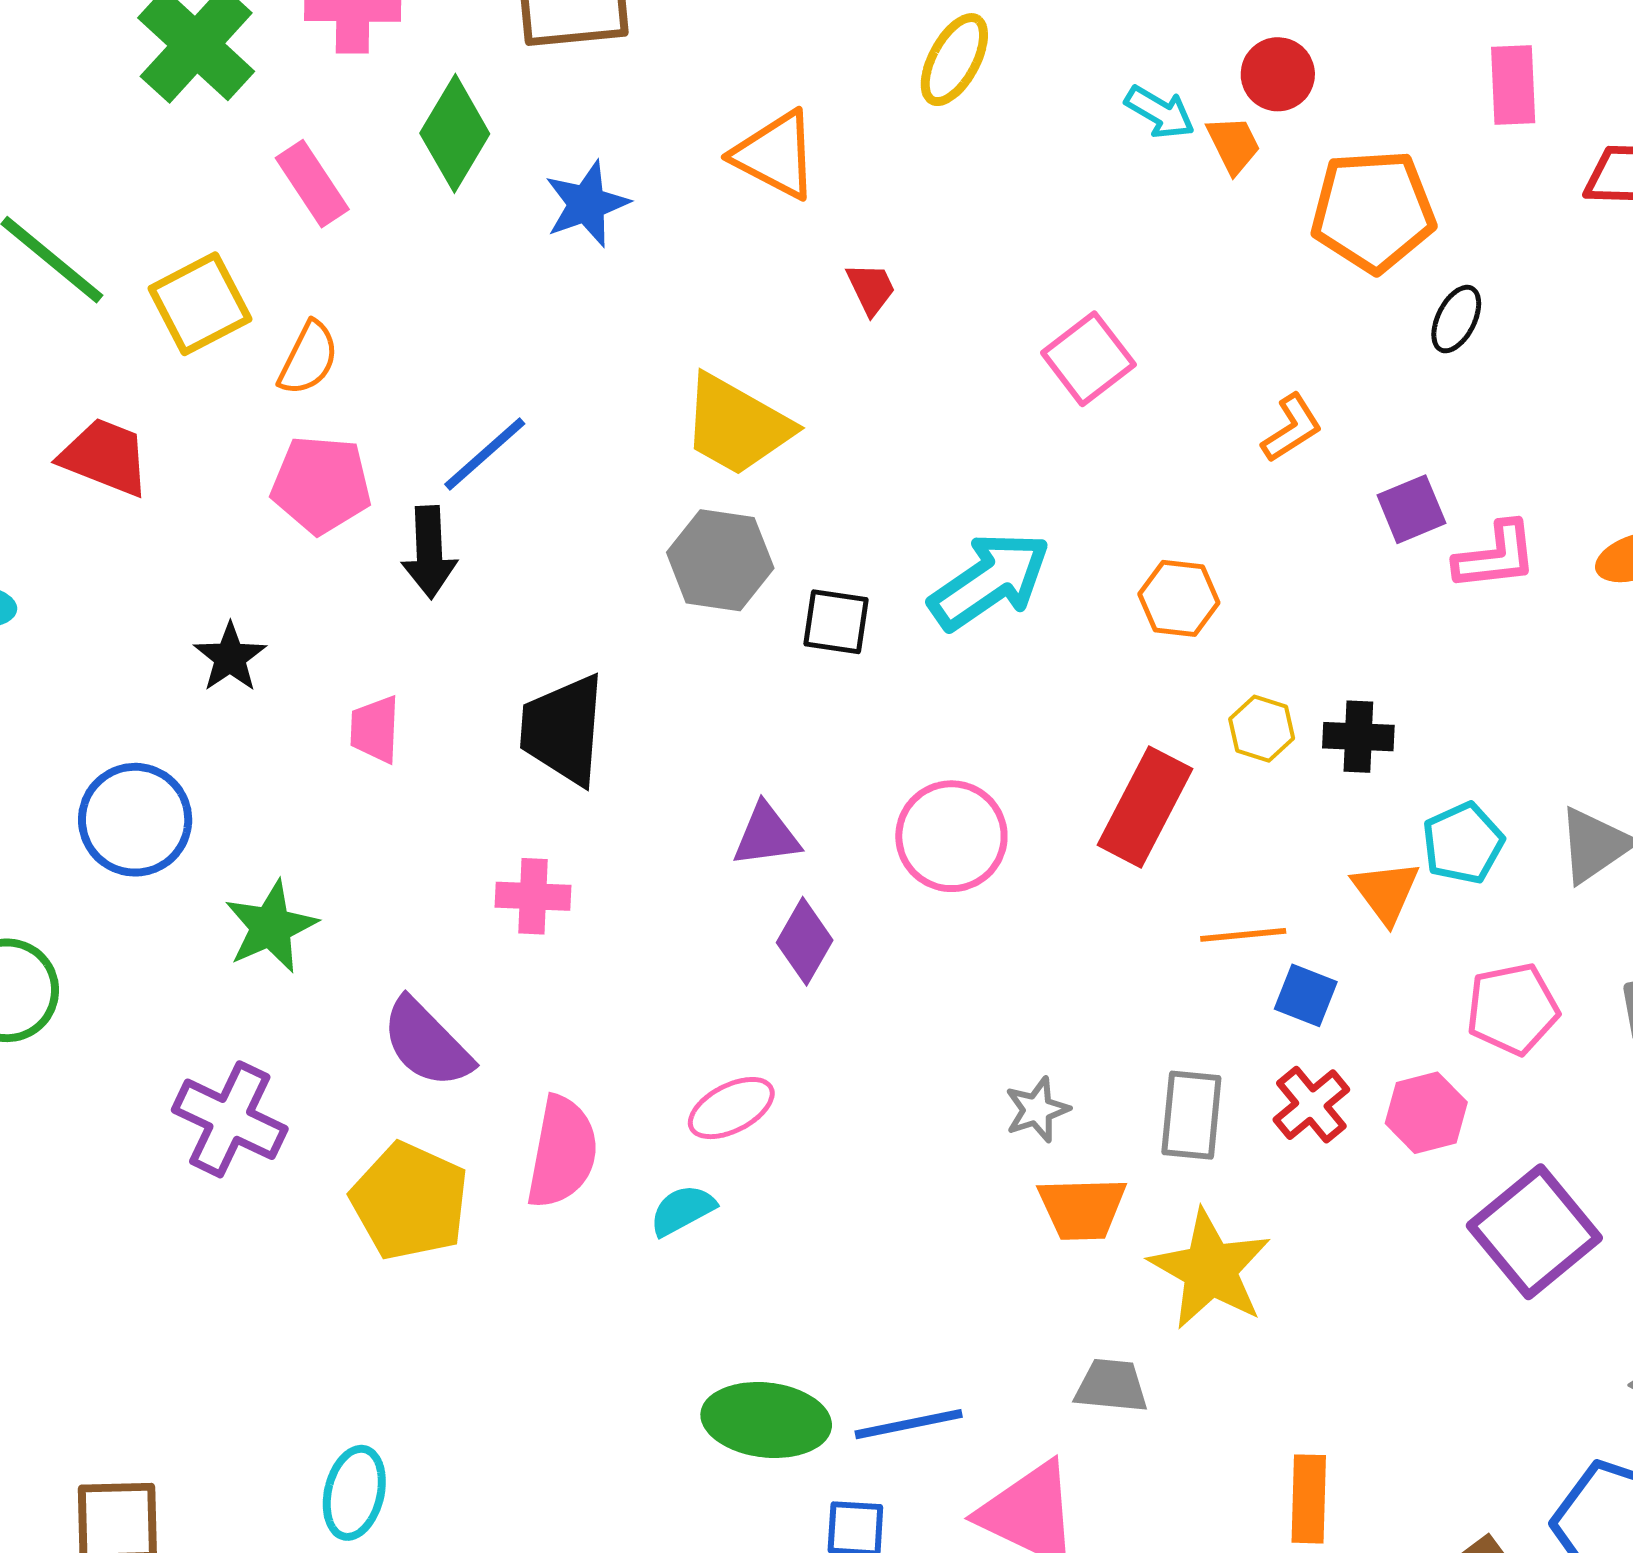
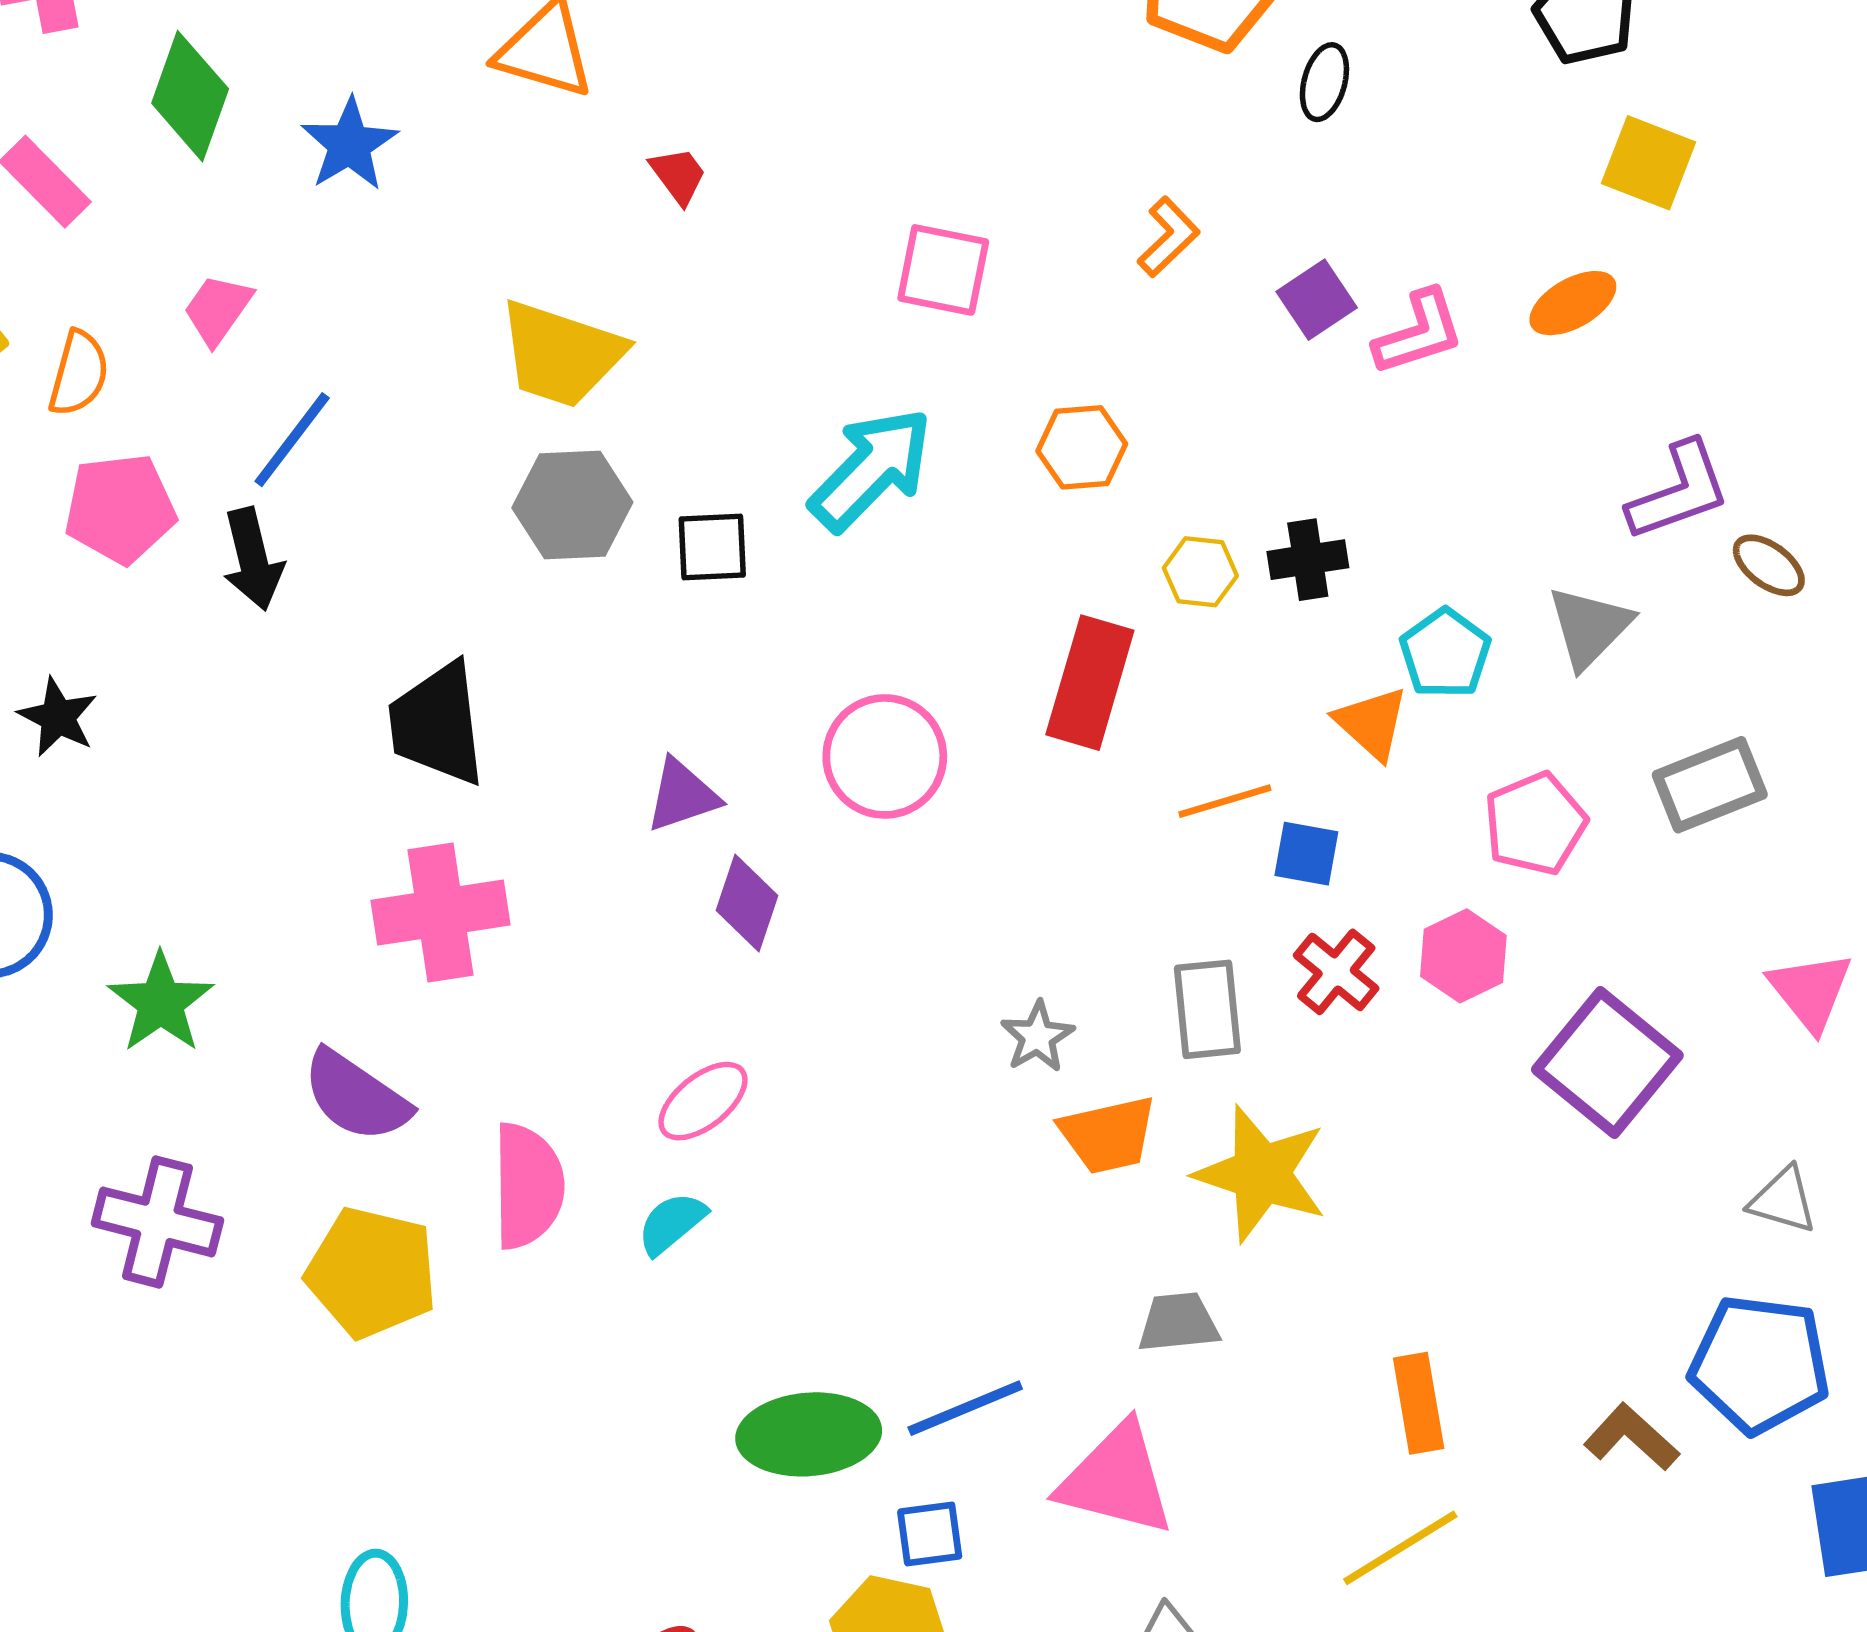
pink square: (1088, 359) -> (943, 270), moved, turned -30
pink trapezoid: (375, 729) -> (218, 309), moved, turned 44
pink cross: (533, 896) -> (440, 913), size x1.6

